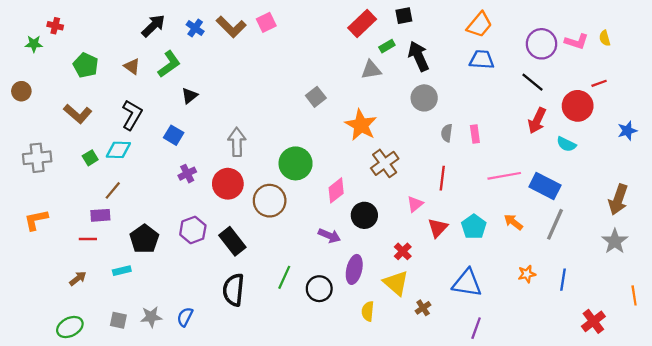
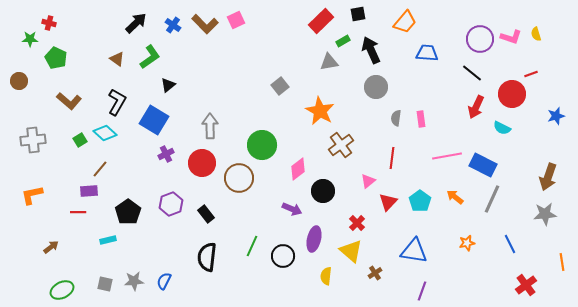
orange trapezoid: (479, 25) -> (405, 22), moved
green pentagon: (86, 65) -> (56, 58), moved
blue square: (174, 135) -> (154, 120), size x1.6
cyan diamond: (118, 150) -> (105, 133), turned 40
black rectangle: (232, 241) -> (206, 214), size x0.7
gray star: (615, 241) -> (545, 214), turned 30
brown arrow: (78, 278) -> (51, 247), moved
blue line: (563, 280) -> (510, 244), moved, turned -36

